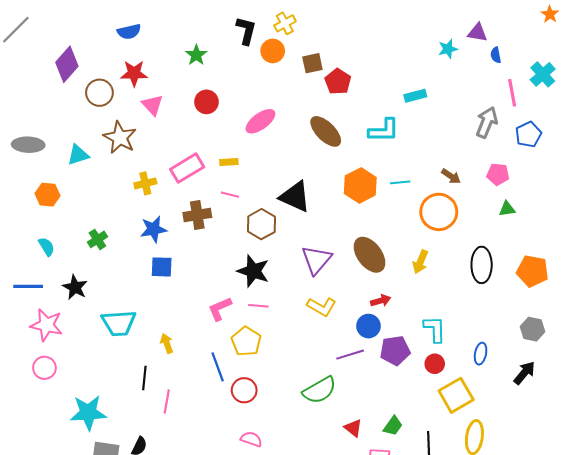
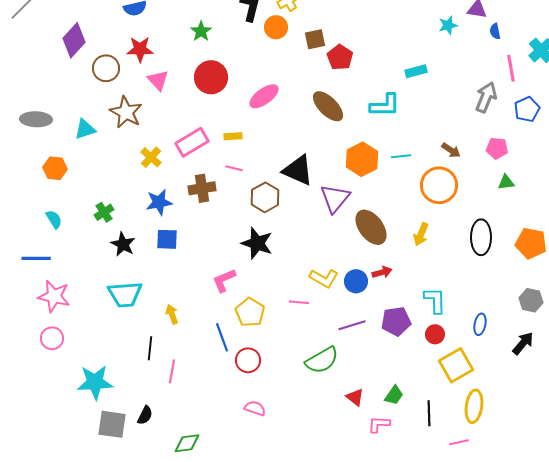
red circle: (206, 102) -> (211, 77), size x1.4
yellow cross: (145, 183) -> (151, 157), turned -35
purple triangle: (317, 260) -> (335, 198), moved
black star: (75, 287) -> (123, 244), moved
pink line: (258, 306) -> (299, 302), moved
blue circle: (368, 326) -> (356, 281), moved

